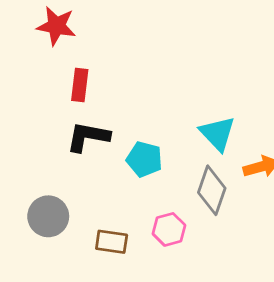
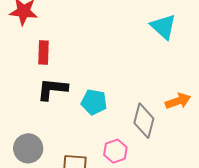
cyan triangle: (218, 133) -> (163, 27), moved

